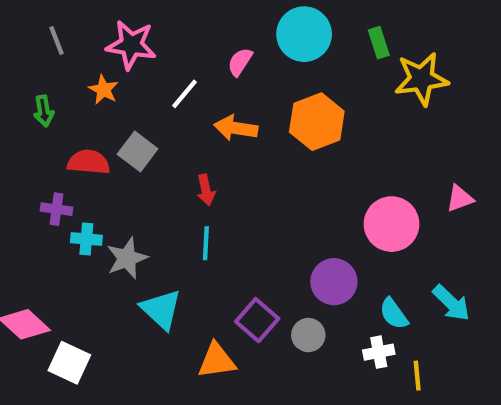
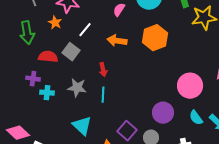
white line: (185, 94) -> (85, 30), moved
green arrow: (44, 111) -> (27, 33), size x1.6
gray star: (127, 258) -> (77, 88), moved, turned 30
cyan semicircle: (394, 314) -> (196, 118), moved

